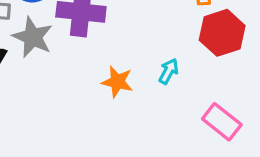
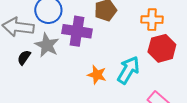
cyan arrow: (169, 71) -> (128, 70), size x1.8

